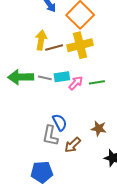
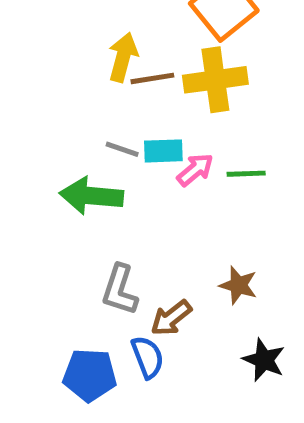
green arrow: (21, 77) -> (91, 196), moved
blue semicircle: (60, 122) -> (148, 357), moved

